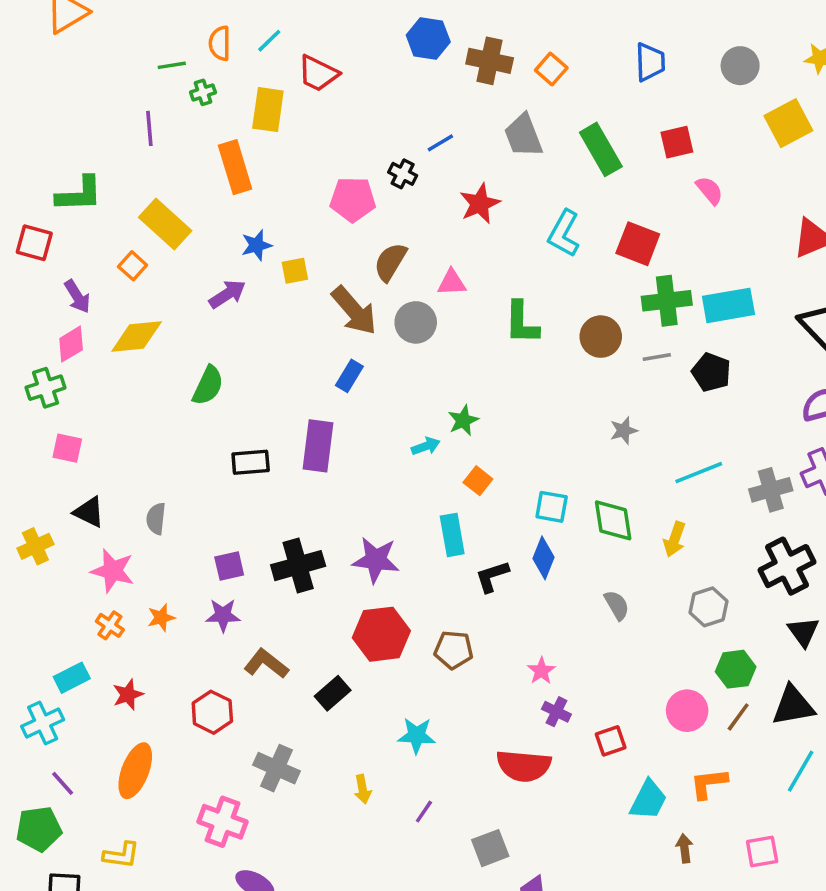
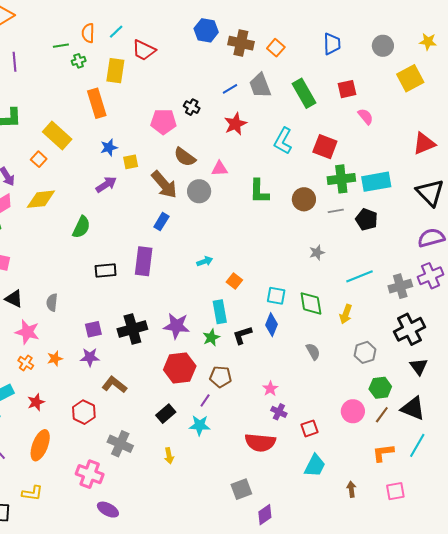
purple line: (149, 128) -> (15, 62), moved
blue line: (440, 143) -> (230, 89), moved
brown semicircle: (390, 262) -> (185, 157), turned -85
purple arrow: (227, 294) -> (106, 184), moved
green star: (463, 420) -> (211, 338), moved
black rectangle: (333, 693) -> (166, 414), moved
black triangle: (793, 706) -> (413, 408), turned 32
orange L-shape: (709, 783) -> (383, 453), moved
cyan trapezoid: (648, 800) -> (315, 466), moved
purple line: (424, 812) -> (205, 400), moved

